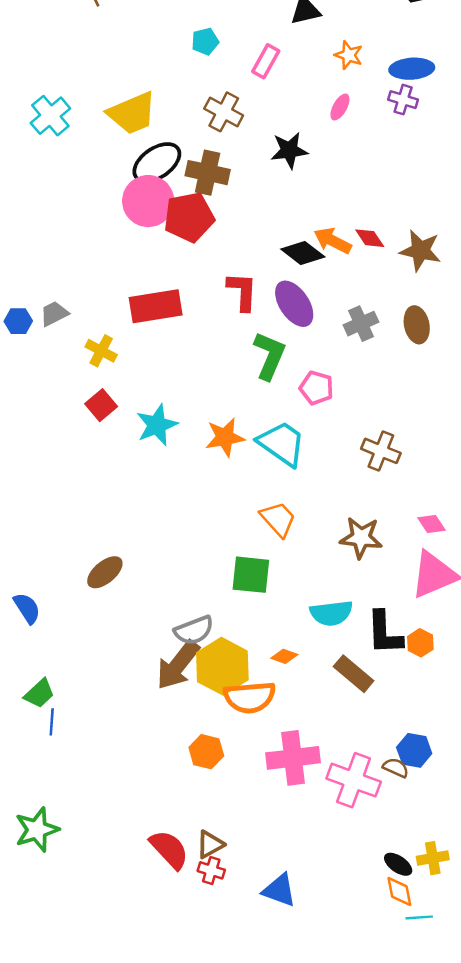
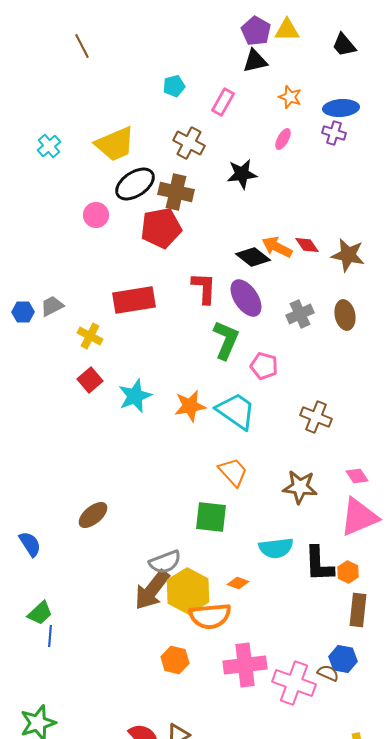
cyan cross: (50, 116) -> (49, 146), size x0.7
pink circle: (148, 201) -> (96, 215), moved, size x0.6
brown rectangle: (354, 674) -> (358, 610), moved, turned 56

